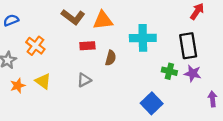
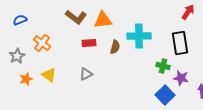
brown semicircle: (111, 58) -> (115, 47), moved
purple star: (193, 73) -> (181, 78), moved
blue square: (152, 103) -> (165, 95), moved

